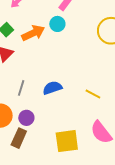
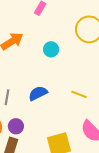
cyan circle: (57, 24) -> (51, 49), moved

